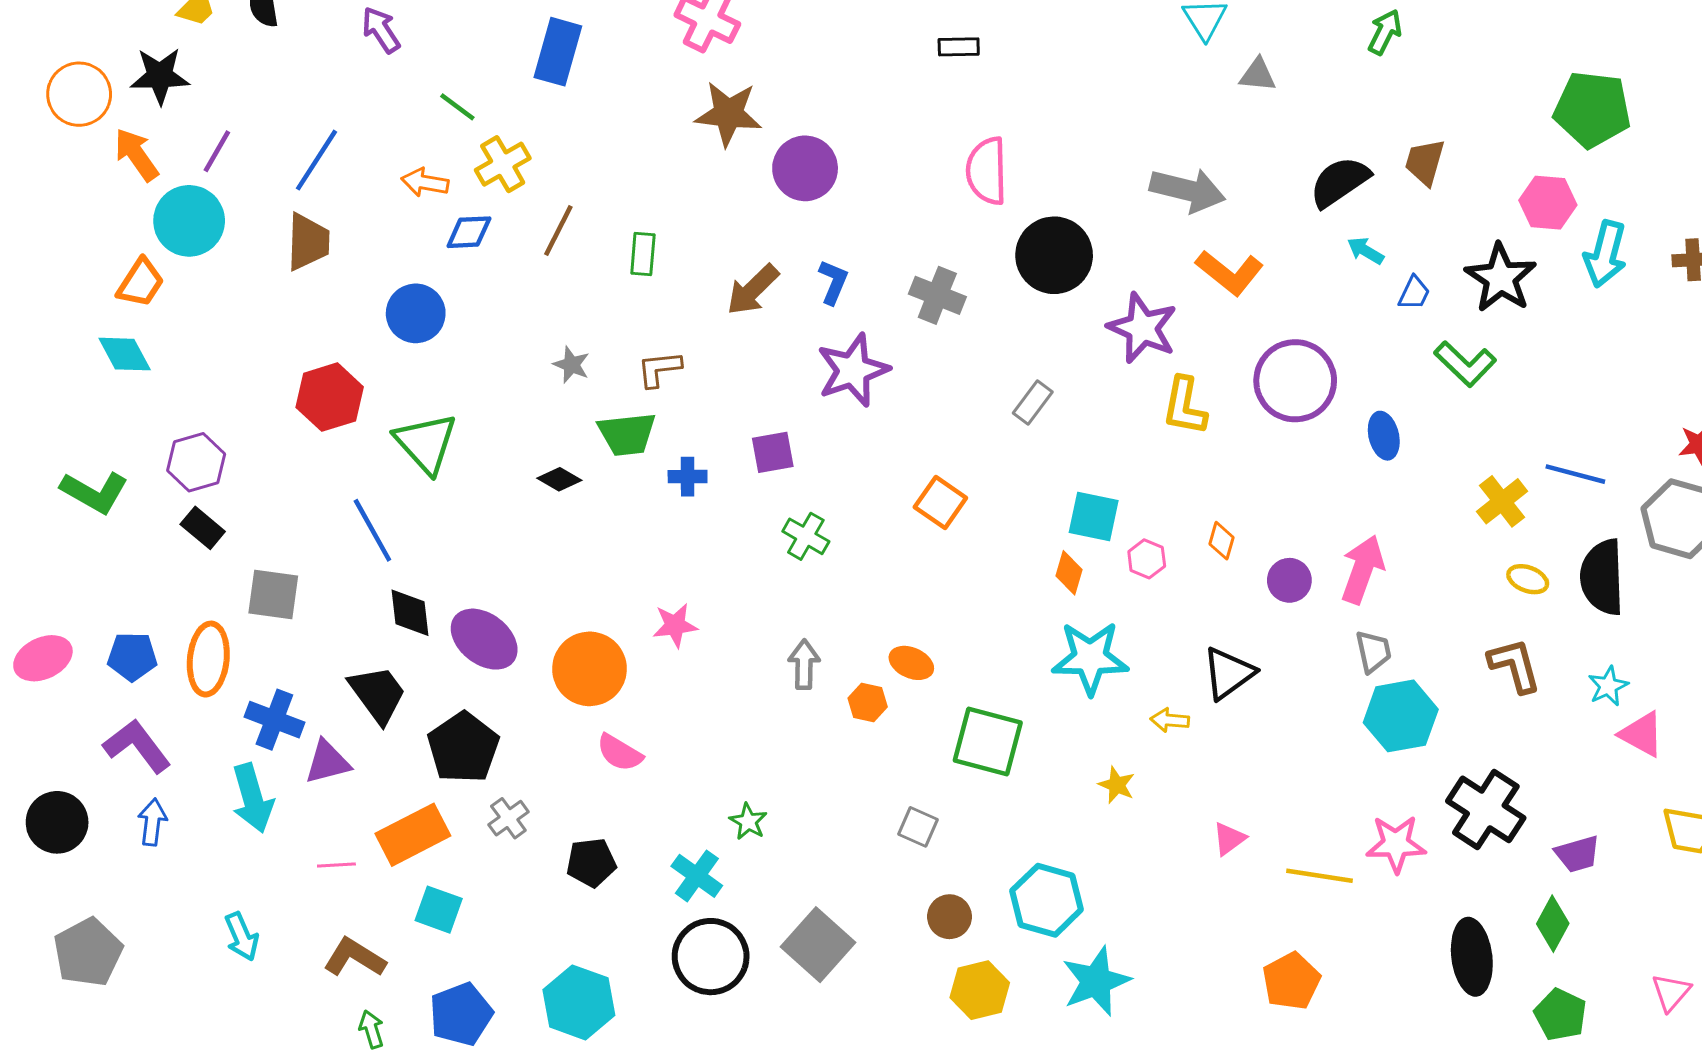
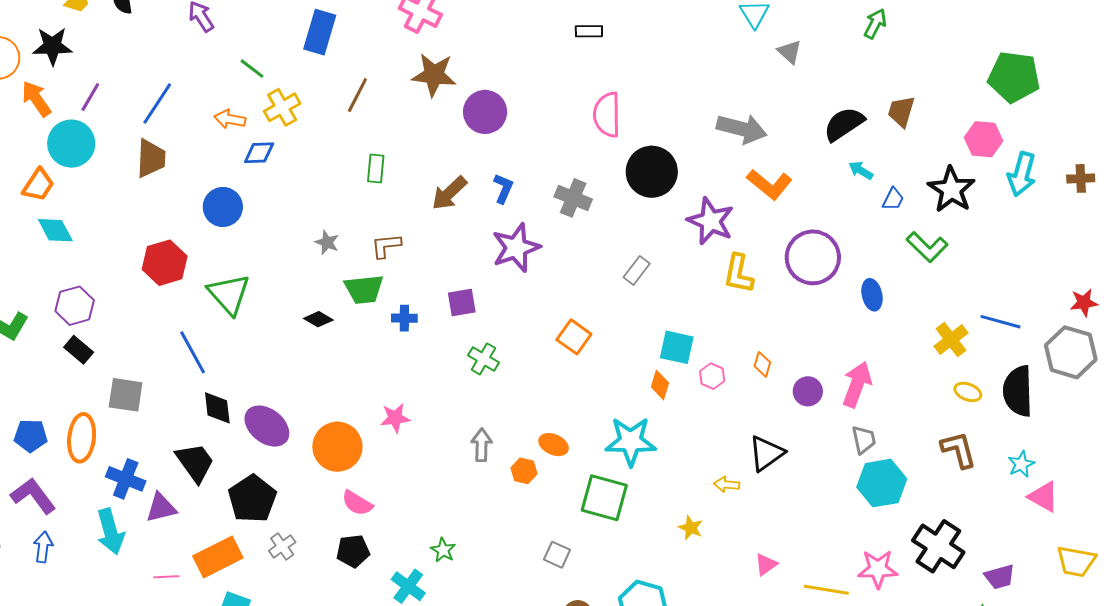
gray triangle: (1258, 75) -> (790, 52), turned 36
brown line: (558, 230) -> (357, 95), moved
cyan diamond: (125, 354) -> (55, 230), moved
cyan star: (1090, 658) -> (631, 441), moved
black pentagon: (591, 863) -> (353, 551), moved

